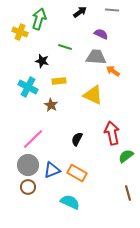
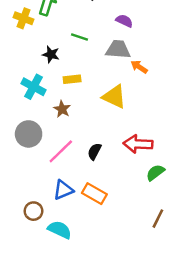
red arrow: (112, 133) -> (138, 144), turned -75
pink line: (33, 139) -> (61, 151), moved
gray circle: (28, 165) -> (29, 134), moved
brown line: (128, 193) -> (158, 219), turned 42
cyan semicircle: (70, 202) -> (60, 230), moved

